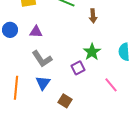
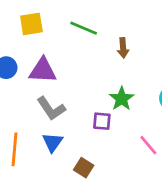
purple triangle: (36, 32) -> (43, 70), size x1.5
purple square: (78, 68) -> (102, 121), turned 32

